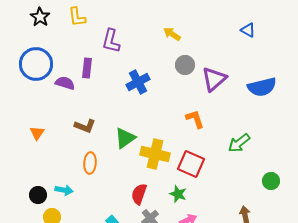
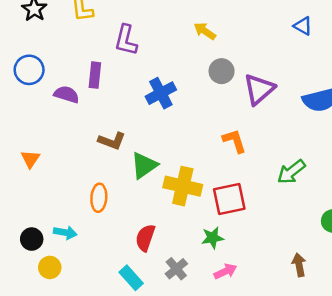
blue circle: (36, 64) -> (29, 70), size x0.7
brown L-shape: (85, 126) -> (112, 141), moved
red square: (191, 164) -> (229, 199), turned -36
red semicircle: (139, 194) -> (145, 238), moved
green star: (178, 194) -> (212, 238), turned -30

